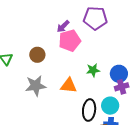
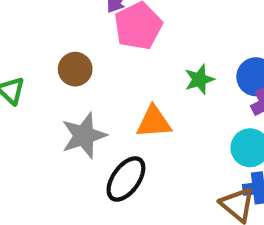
black ellipse: (89, 110) -> (126, 179), moved, turned 40

